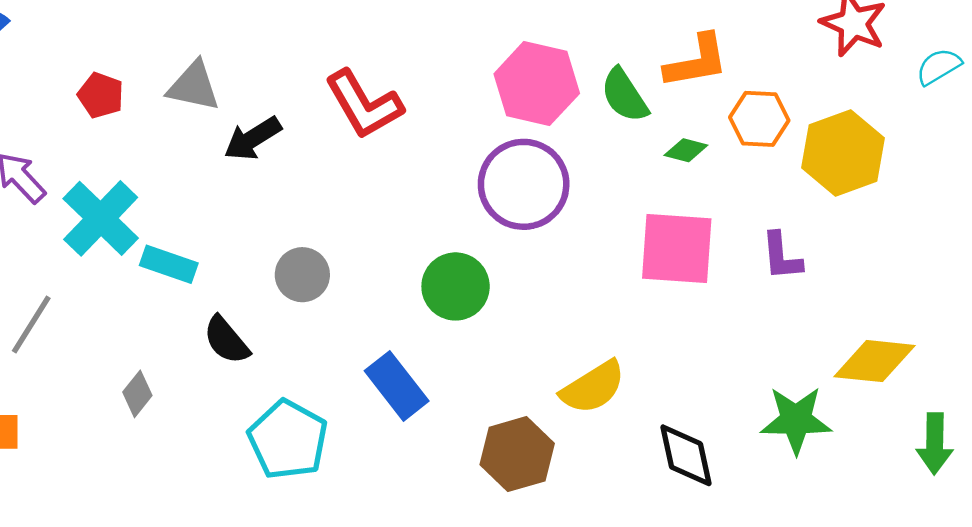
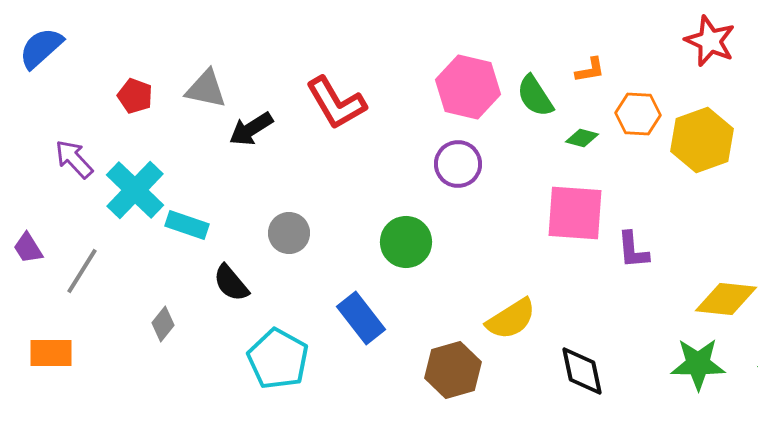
orange L-shape: (696, 61) -> (590, 70), size x0.6
purple circle: (524, 184) -> (458, 164), size x0.7
purple L-shape: (782, 256) -> (633, 250), moved
green star: (796, 420) -> (698, 364), moved

